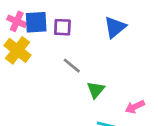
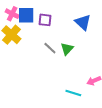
blue triangle: (115, 27) -> (83, 22), turned -42
green triangle: (96, 90) -> (67, 49), moved

